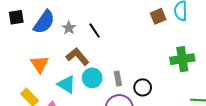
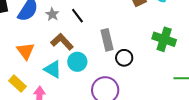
green cross: (182, 59) -> (164, 39), turned 30
gray rectangle: (118, 79) -> (107, 40), moved, size x1.5
black circle: (143, 87) -> (124, 58), moved

